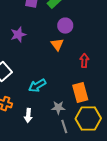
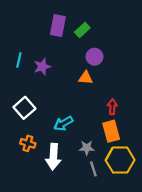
orange triangle: (57, 45) -> (86, 78), turned -48
red arrow: (84, 61) -> (112, 107), moved
white arrow: (28, 116) -> (53, 157), size x1.6

